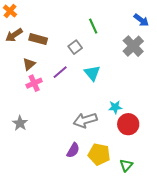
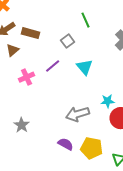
brown triangle: (29, 64) -> (13, 50), moved
gray star: (20, 123) -> (22, 125), moved
purple semicircle: (73, 150) -> (66, 144), turned -91

